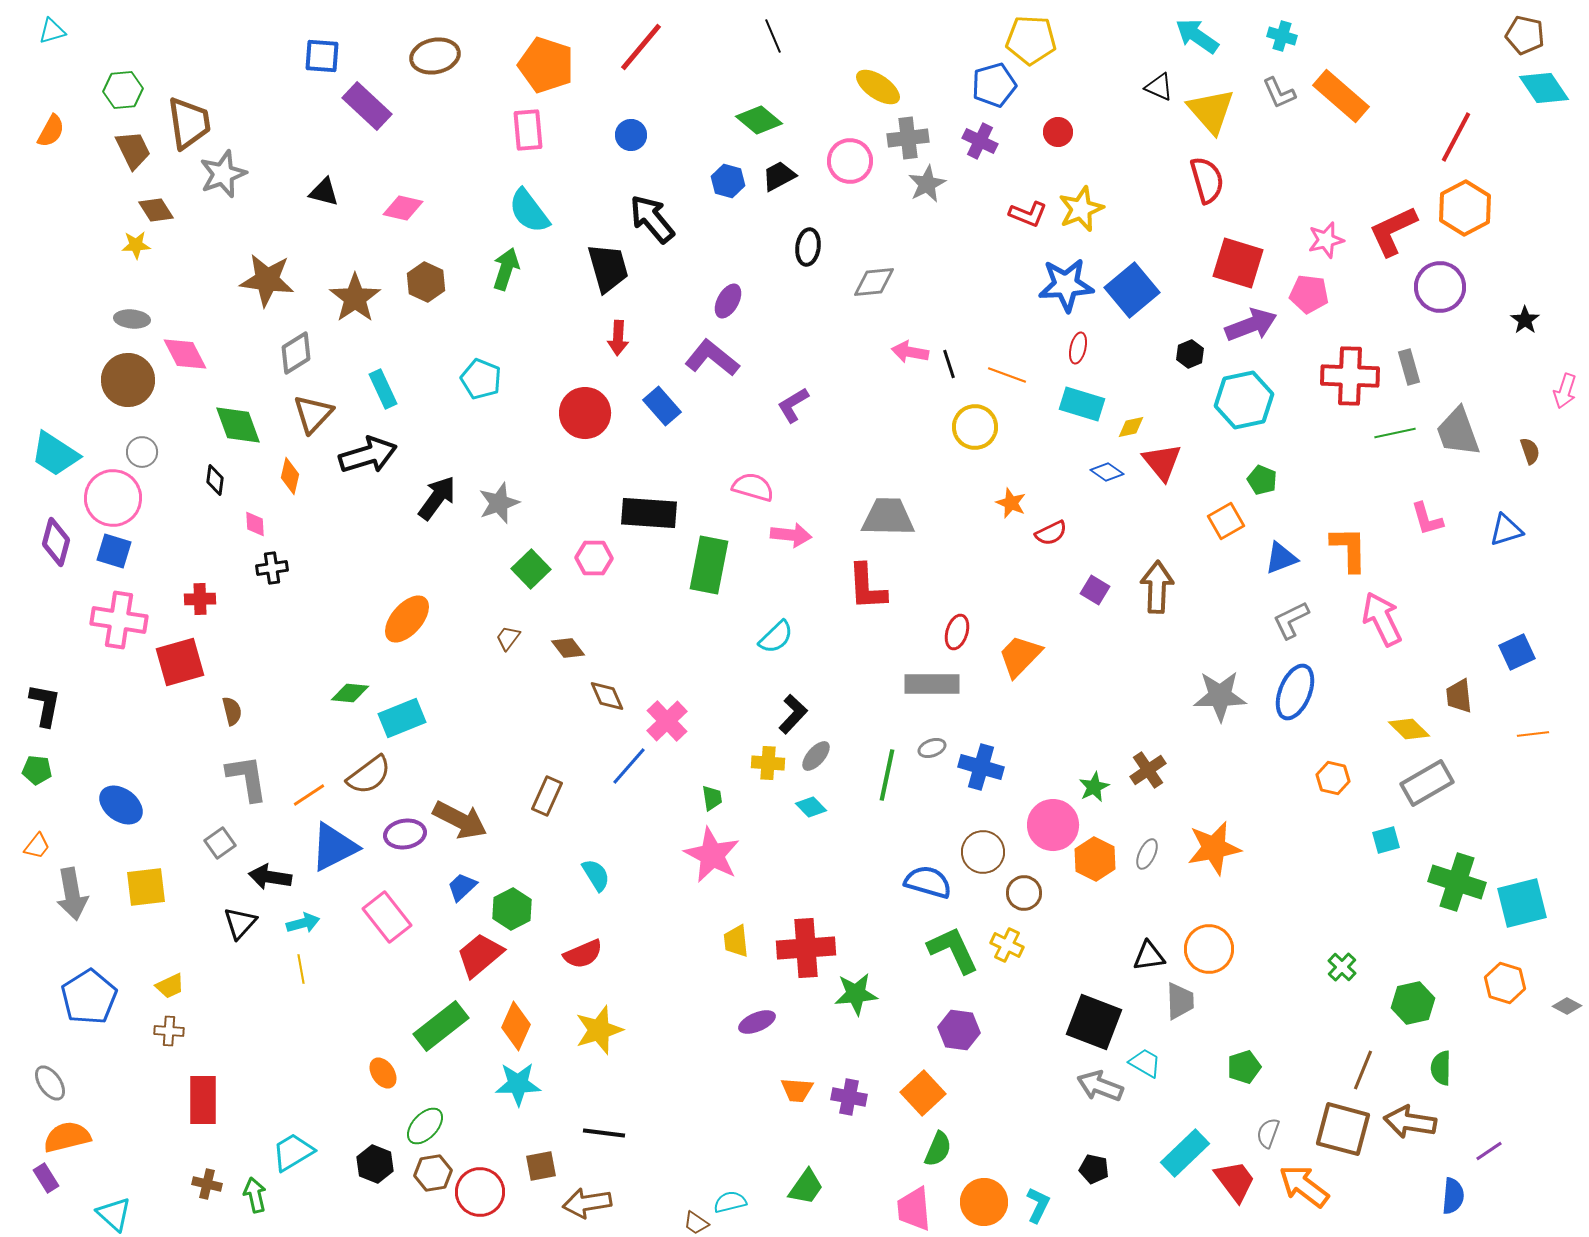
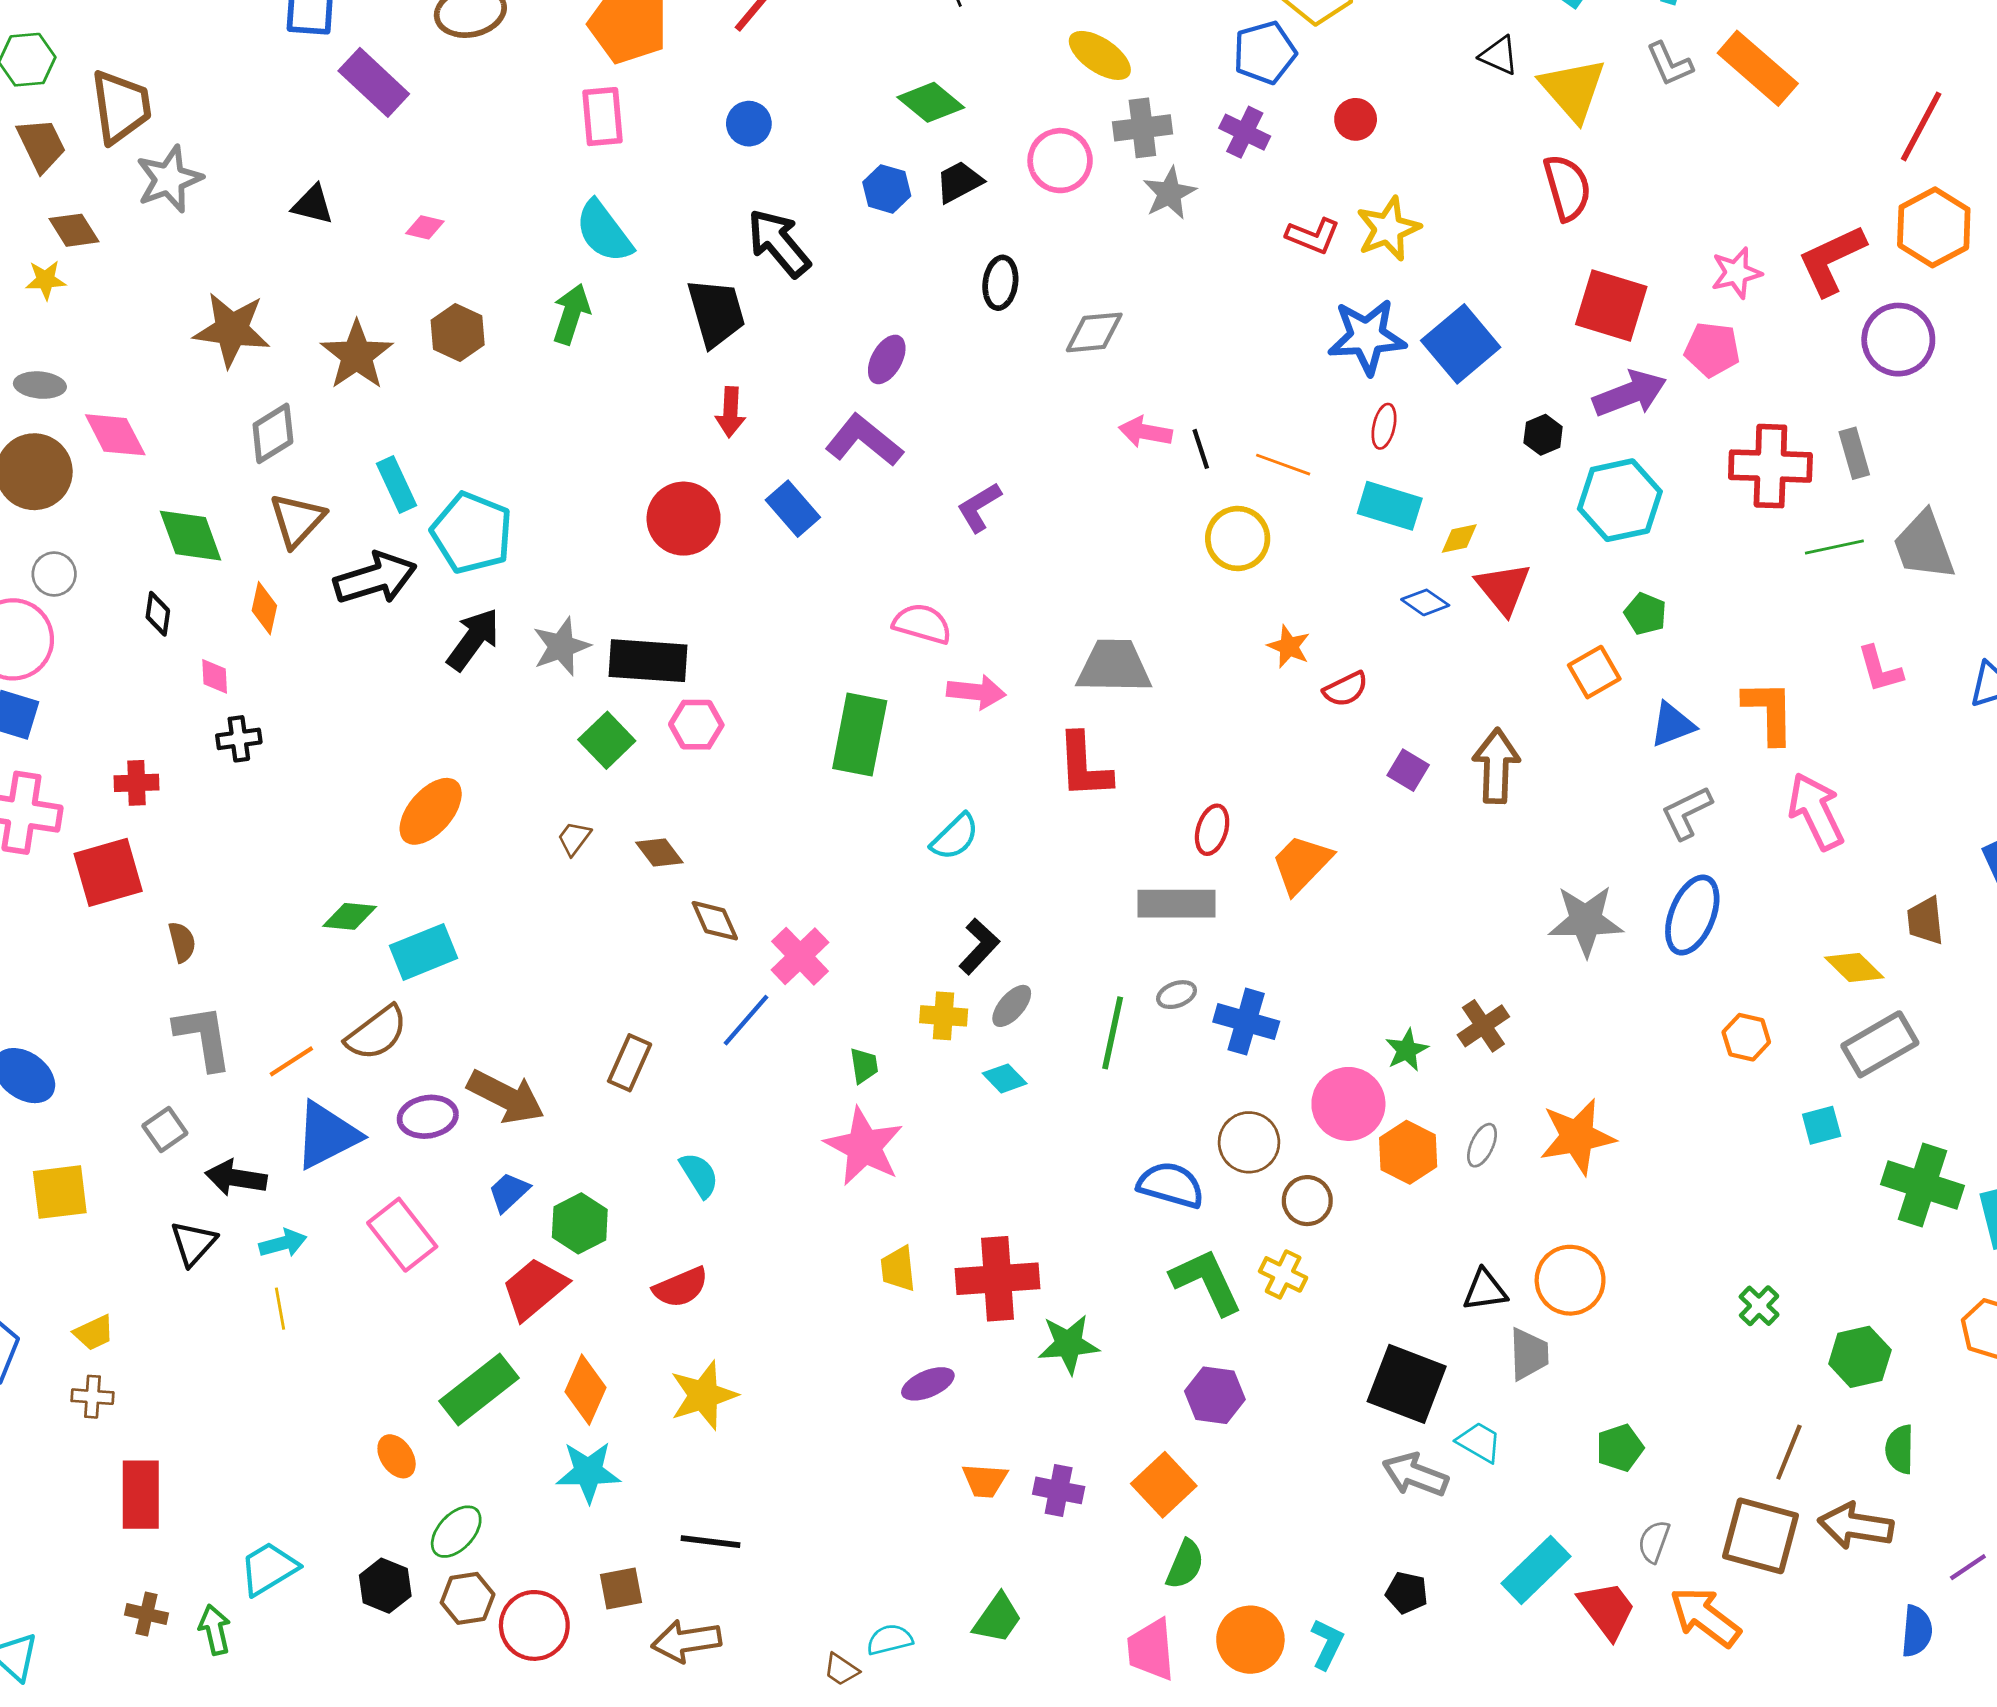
pink diamond: (403, 208) -> (425, 227), size x0.7
cyan pentagon: (481, 379) -> (472, 533), moved, size x1.4
black rectangle: (649, 513) -> (648, 661), moved

